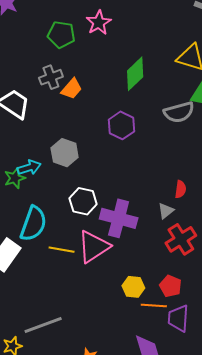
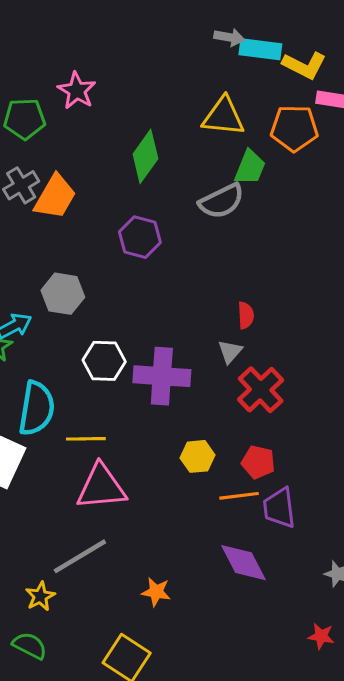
orange trapezoid: (72, 89) -> (55, 197), size x1.4
pink triangle: (94, 247) -> (101, 487), moved, turned 39
yellow hexagon: (133, 287) -> (198, 456), moved

